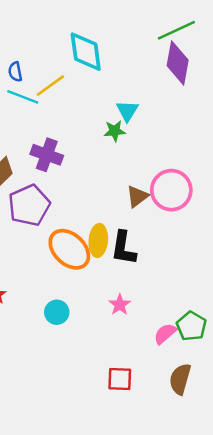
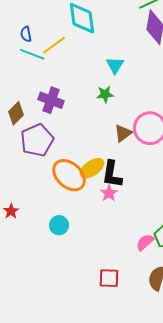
green star: (115, 131) -> (105, 94), moved
yellow ellipse: (98, 240) -> (92, 168), turned 50
pink star: (120, 305) -> (109, 193), moved

